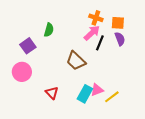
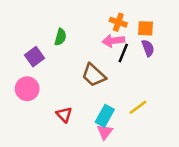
pink arrow: (92, 33) -> (113, 41), turned -144
pink triangle: (97, 90) -> (105, 132), moved, turned -32
yellow line: (112, 97) -> (138, 107), moved

